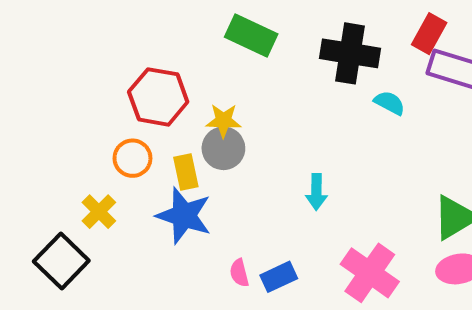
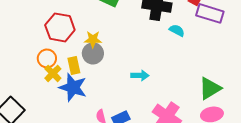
cyan arrow: (316, 192) -> (140, 75), turned -90
yellow cross: (99, 212) -> (53, 73), moved

